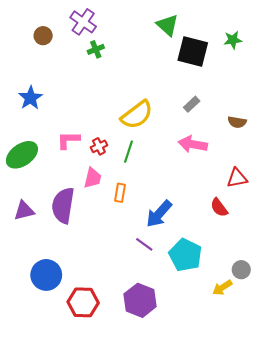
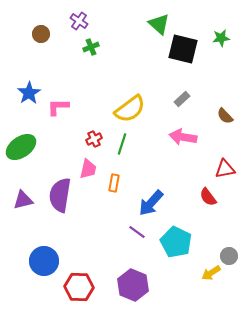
purple cross: (83, 22) -> (79, 21), size x0.7
brown semicircle: (237, 122) -> (225, 116), turned 36
pink L-shape: (68, 140) -> (58, 107), moved

